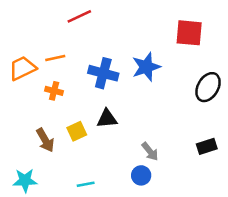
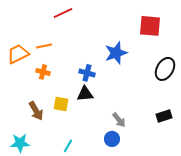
blue cross: (103, 73) -> (87, 73), moved, size x0.7
yellow square: (77, 131) -> (61, 104), turned 35
cyan line: (86, 184) -> (68, 146), turned -48

